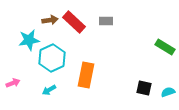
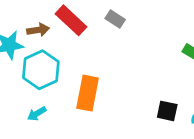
brown arrow: (50, 20) -> (38, 30), moved
gray rectangle: (106, 21) -> (115, 19), turned 32

